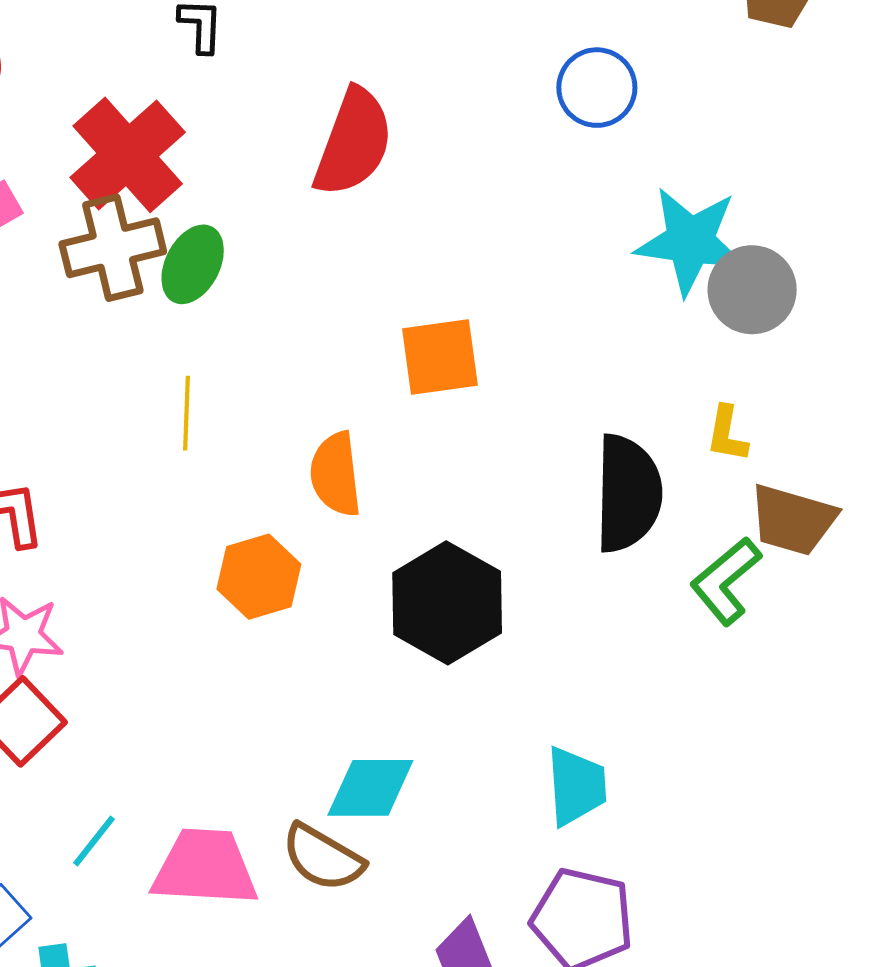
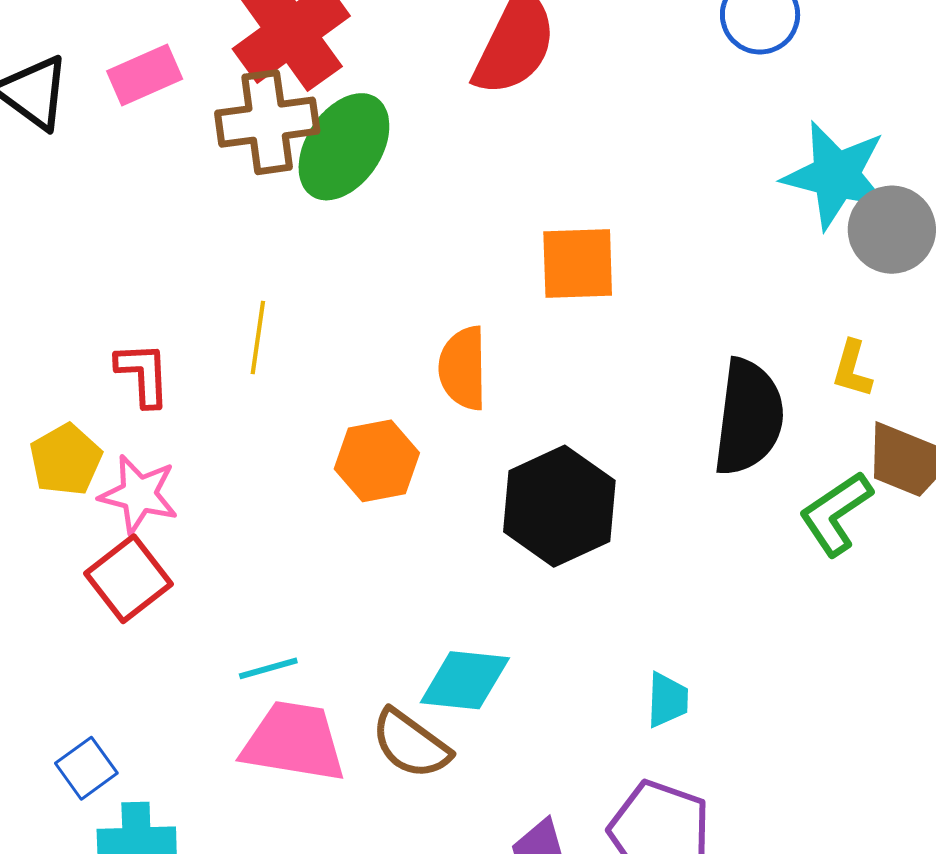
green ellipse: (193, 264) -> (344, 147), size x1.4
yellow line: (186, 413) -> (258, 338), moved
cyan trapezoid: (576, 786) -> (667, 700), size x0.7
cyan line: (94, 841) -> (268, 668), moved, turned 30

